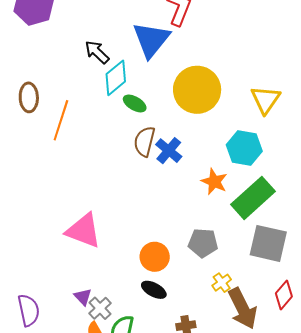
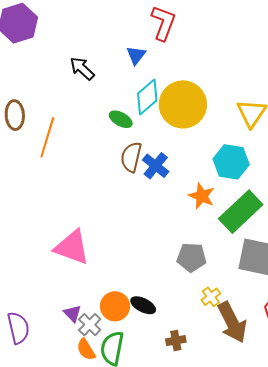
blue triangle: (151, 40) -> (136, 55), size x0.5
cyan diamond: (116, 78) -> (147, 97), moved
orange circle: (155, 257) -> (115, 306), moved

